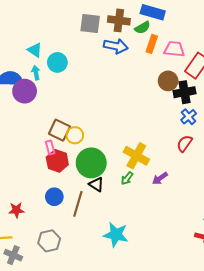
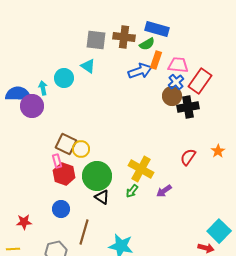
blue arrow: (116, 46) -> (140, 71), moved, turned -30
cyan triangle: (35, 50) -> (88, 66), moved
blue cross: (189, 117) -> (176, 82), moved
brown line: (78, 204) -> (84, 232), moved

